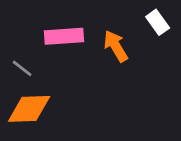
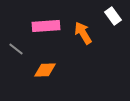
orange diamond: (29, 109) -> (45, 70), moved, size x0.7

